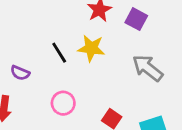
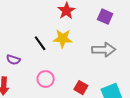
purple square: (136, 19) -> (105, 17), moved
gray arrow: (148, 68) -> (104, 50), turned 145

